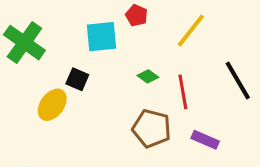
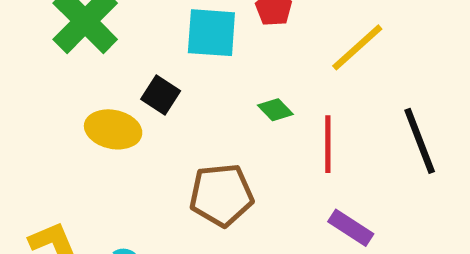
yellow ellipse: (52, 105) -> (113, 129), turned 56
brown pentagon: (152, 129) -> (221, 195), moved, turned -30

